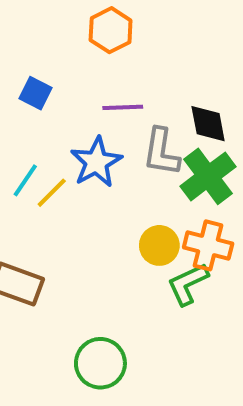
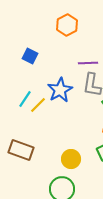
purple line: (123, 107) -> (88, 63), moved
yellow circle: (159, 245) -> (71, 159), moved

